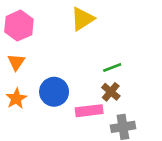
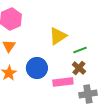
yellow triangle: (82, 19) -> (58, 36), moved

